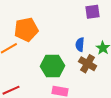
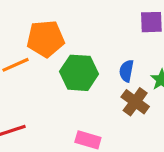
green hexagon: (53, 66) -> (79, 73), moved

